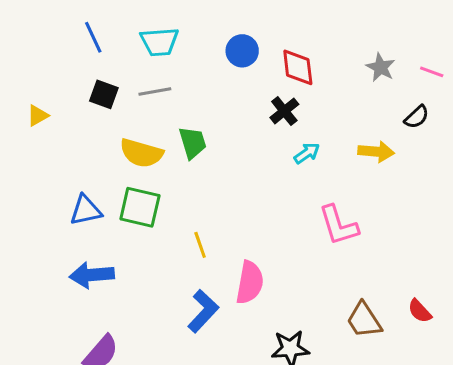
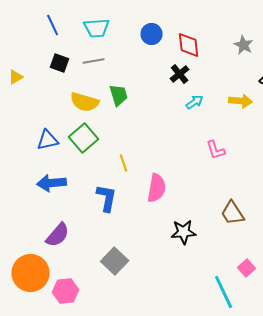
green square: (140, 207) -> (84, 138), turned 36
pink L-shape: (338, 225) -> (216, 150), size x0.7
blue L-shape: (203, 311) -> (107, 198), moved, turned -32

